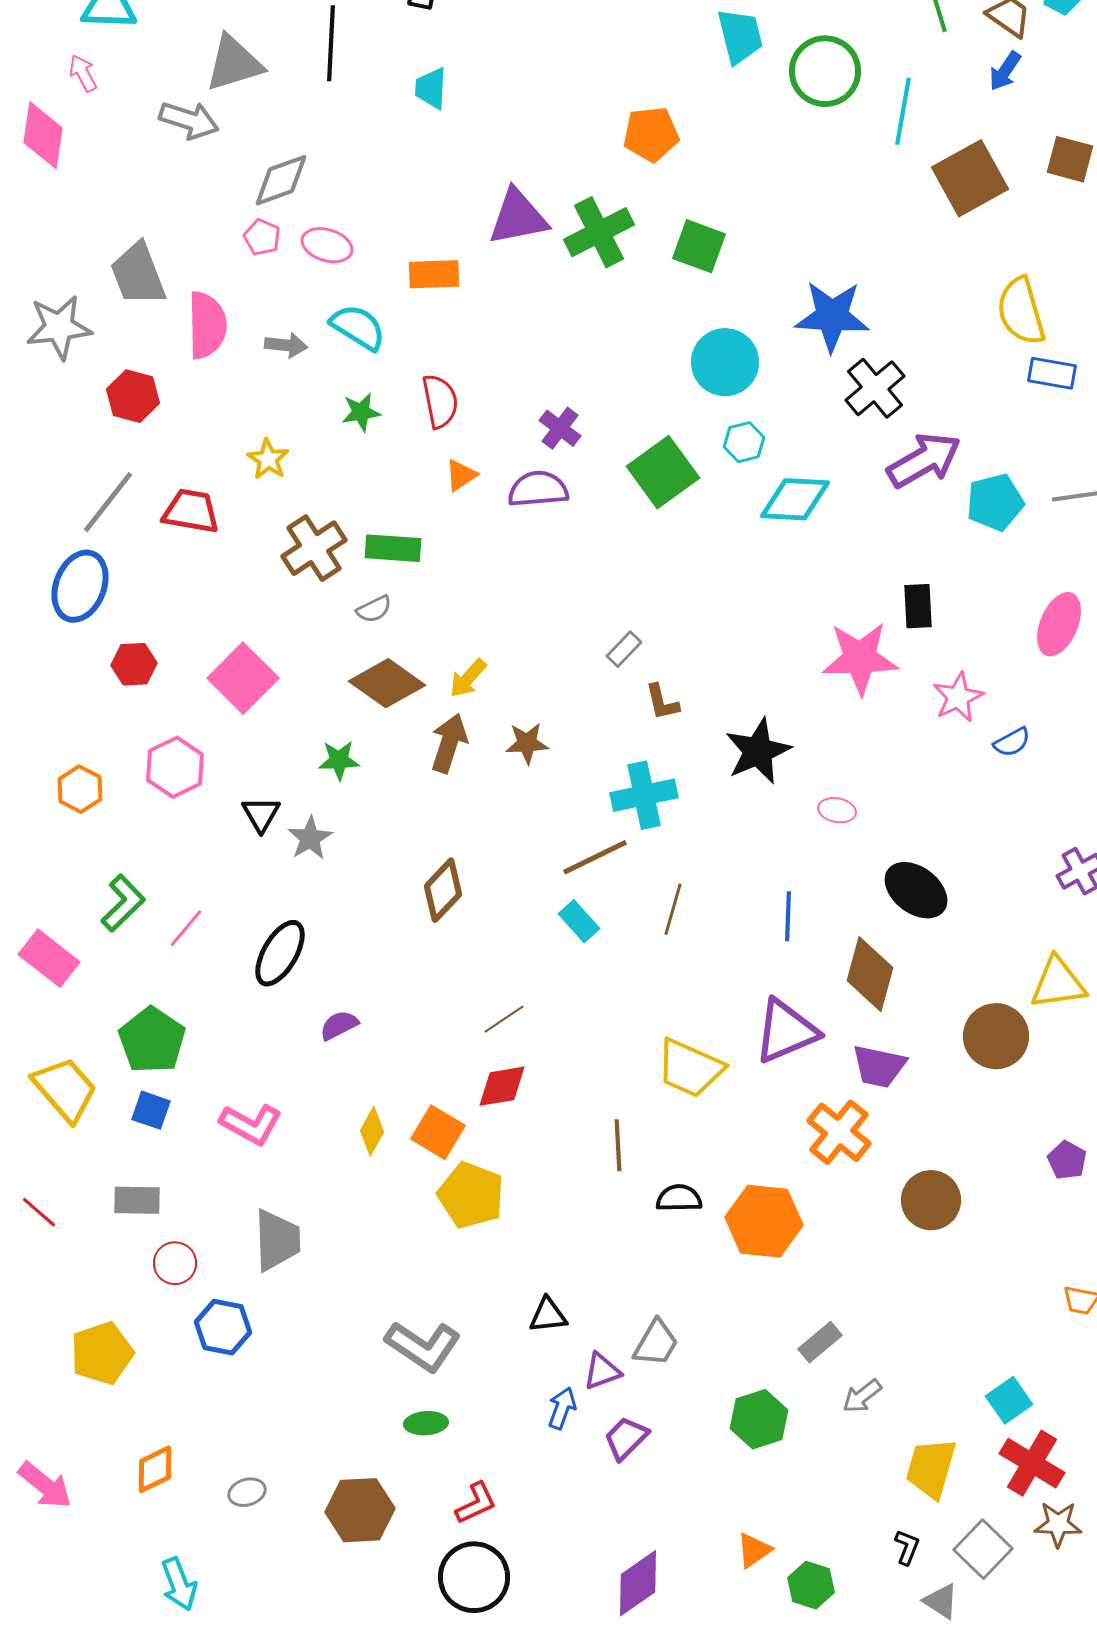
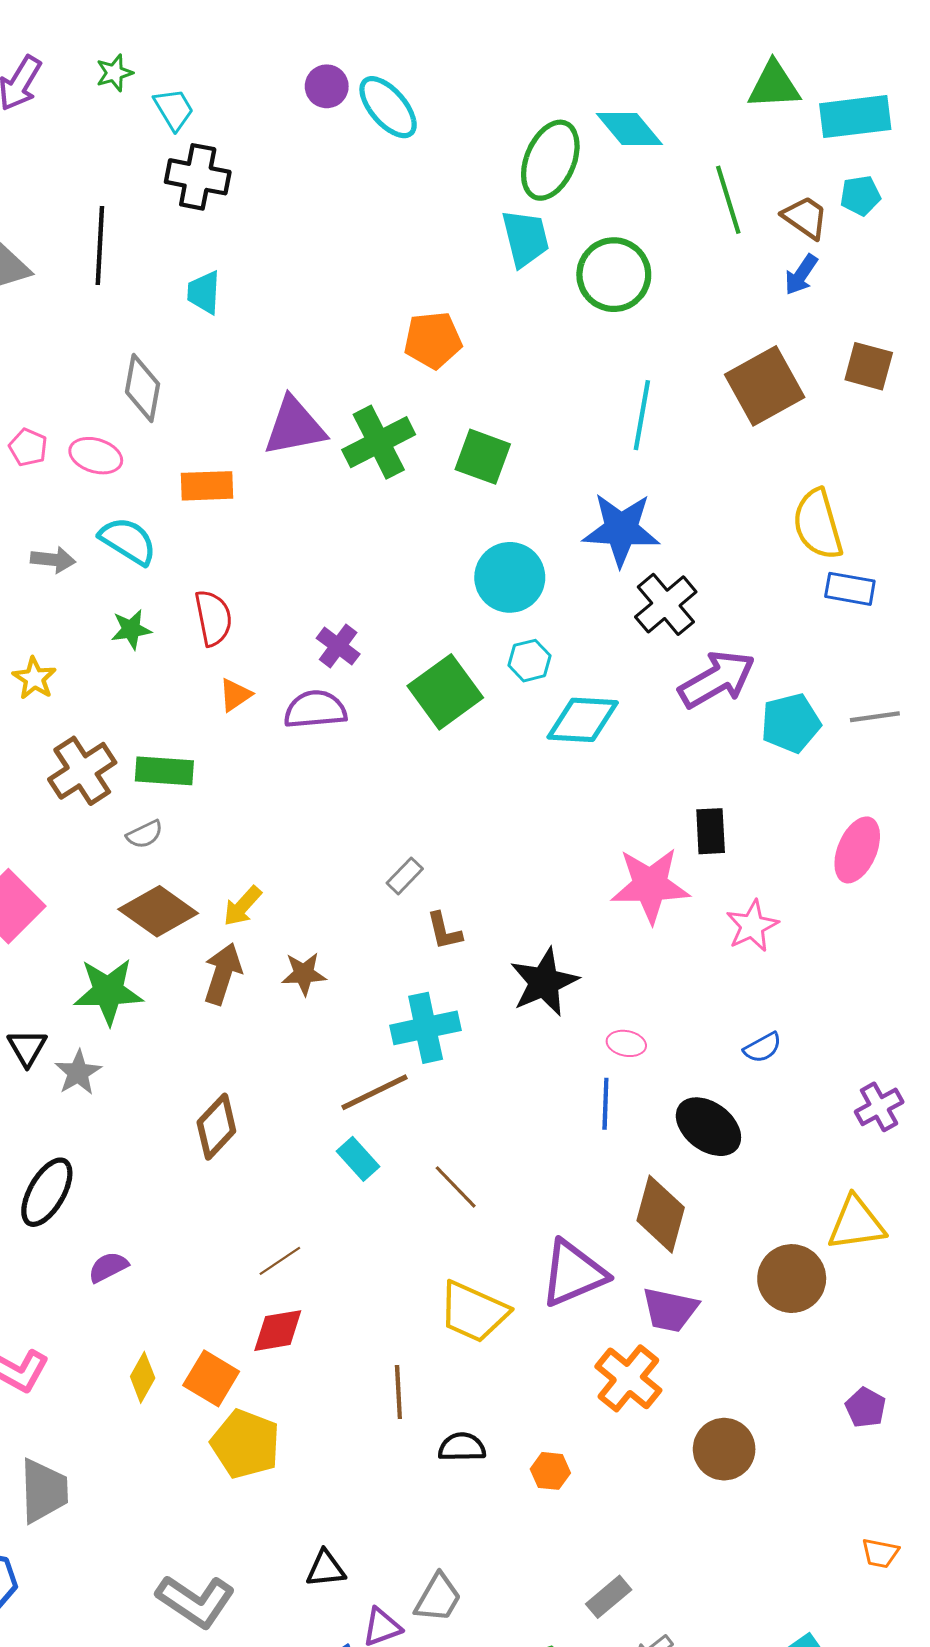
cyan line: (903, 111) -> (642, 415), moved
gray diamond: (281, 180) -> (143, 388), moved, turned -60
blue semicircle: (1012, 742) -> (763, 1048), moved
green star: (339, 760) -> (108, 991), size x1.6
brown line: (673, 909) -> (456, 1187), moved, turned -60
blue line: (788, 916) -> (605, 1104), moved
orange hexagon: (764, 1221) -> (550, 1471), size x0.5

